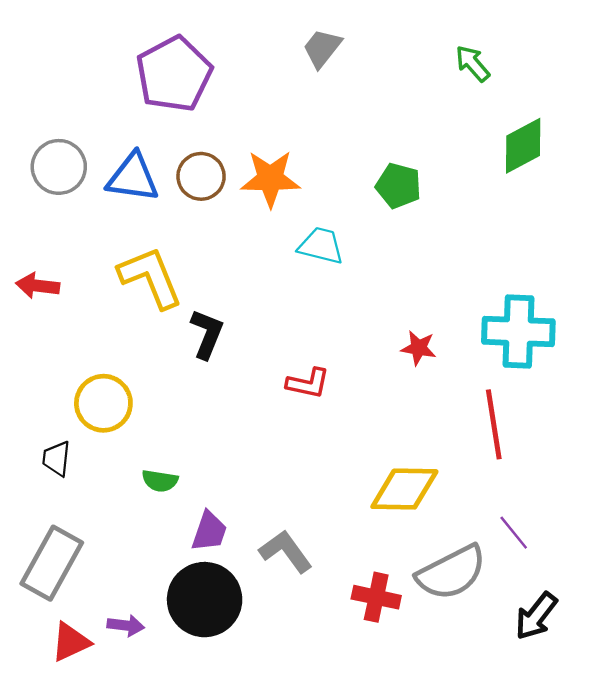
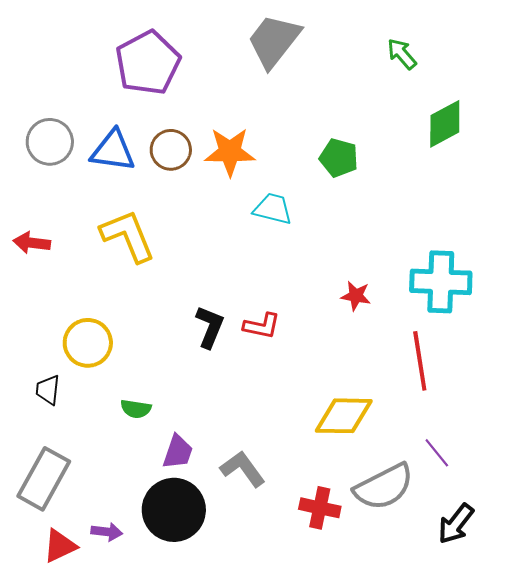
gray trapezoid: (322, 48) -> (274, 41), size x1.6
black L-shape: (207, 334) -> (210, 327), moved

